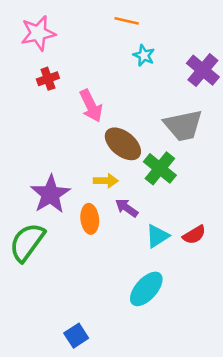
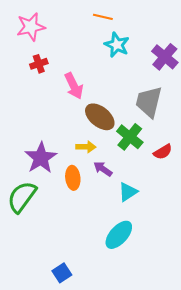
cyan star: (144, 55) -> (117, 45), size x1.4
gray trapezoid: (183, 125) -> (149, 102), turned 116
red semicircle: (194, 235) -> (163, 152), moved

